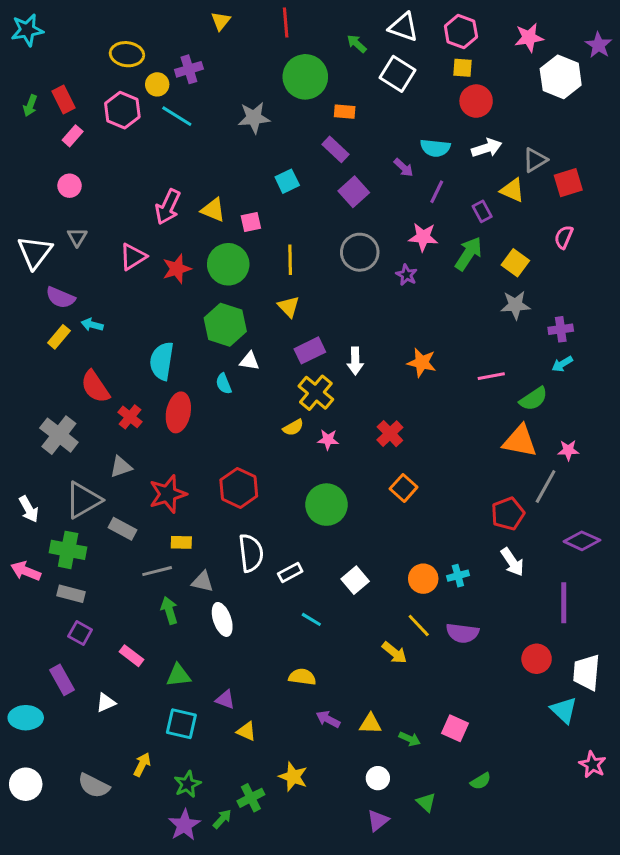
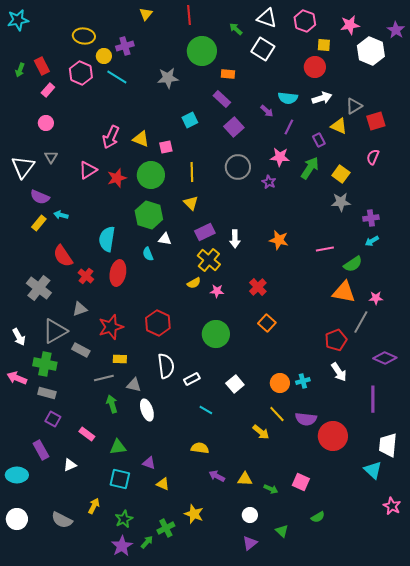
yellow square: (462, 68) -> (324, 45), moved
red circle: (537, 659) -> (333, 436), moved, size x1.5

